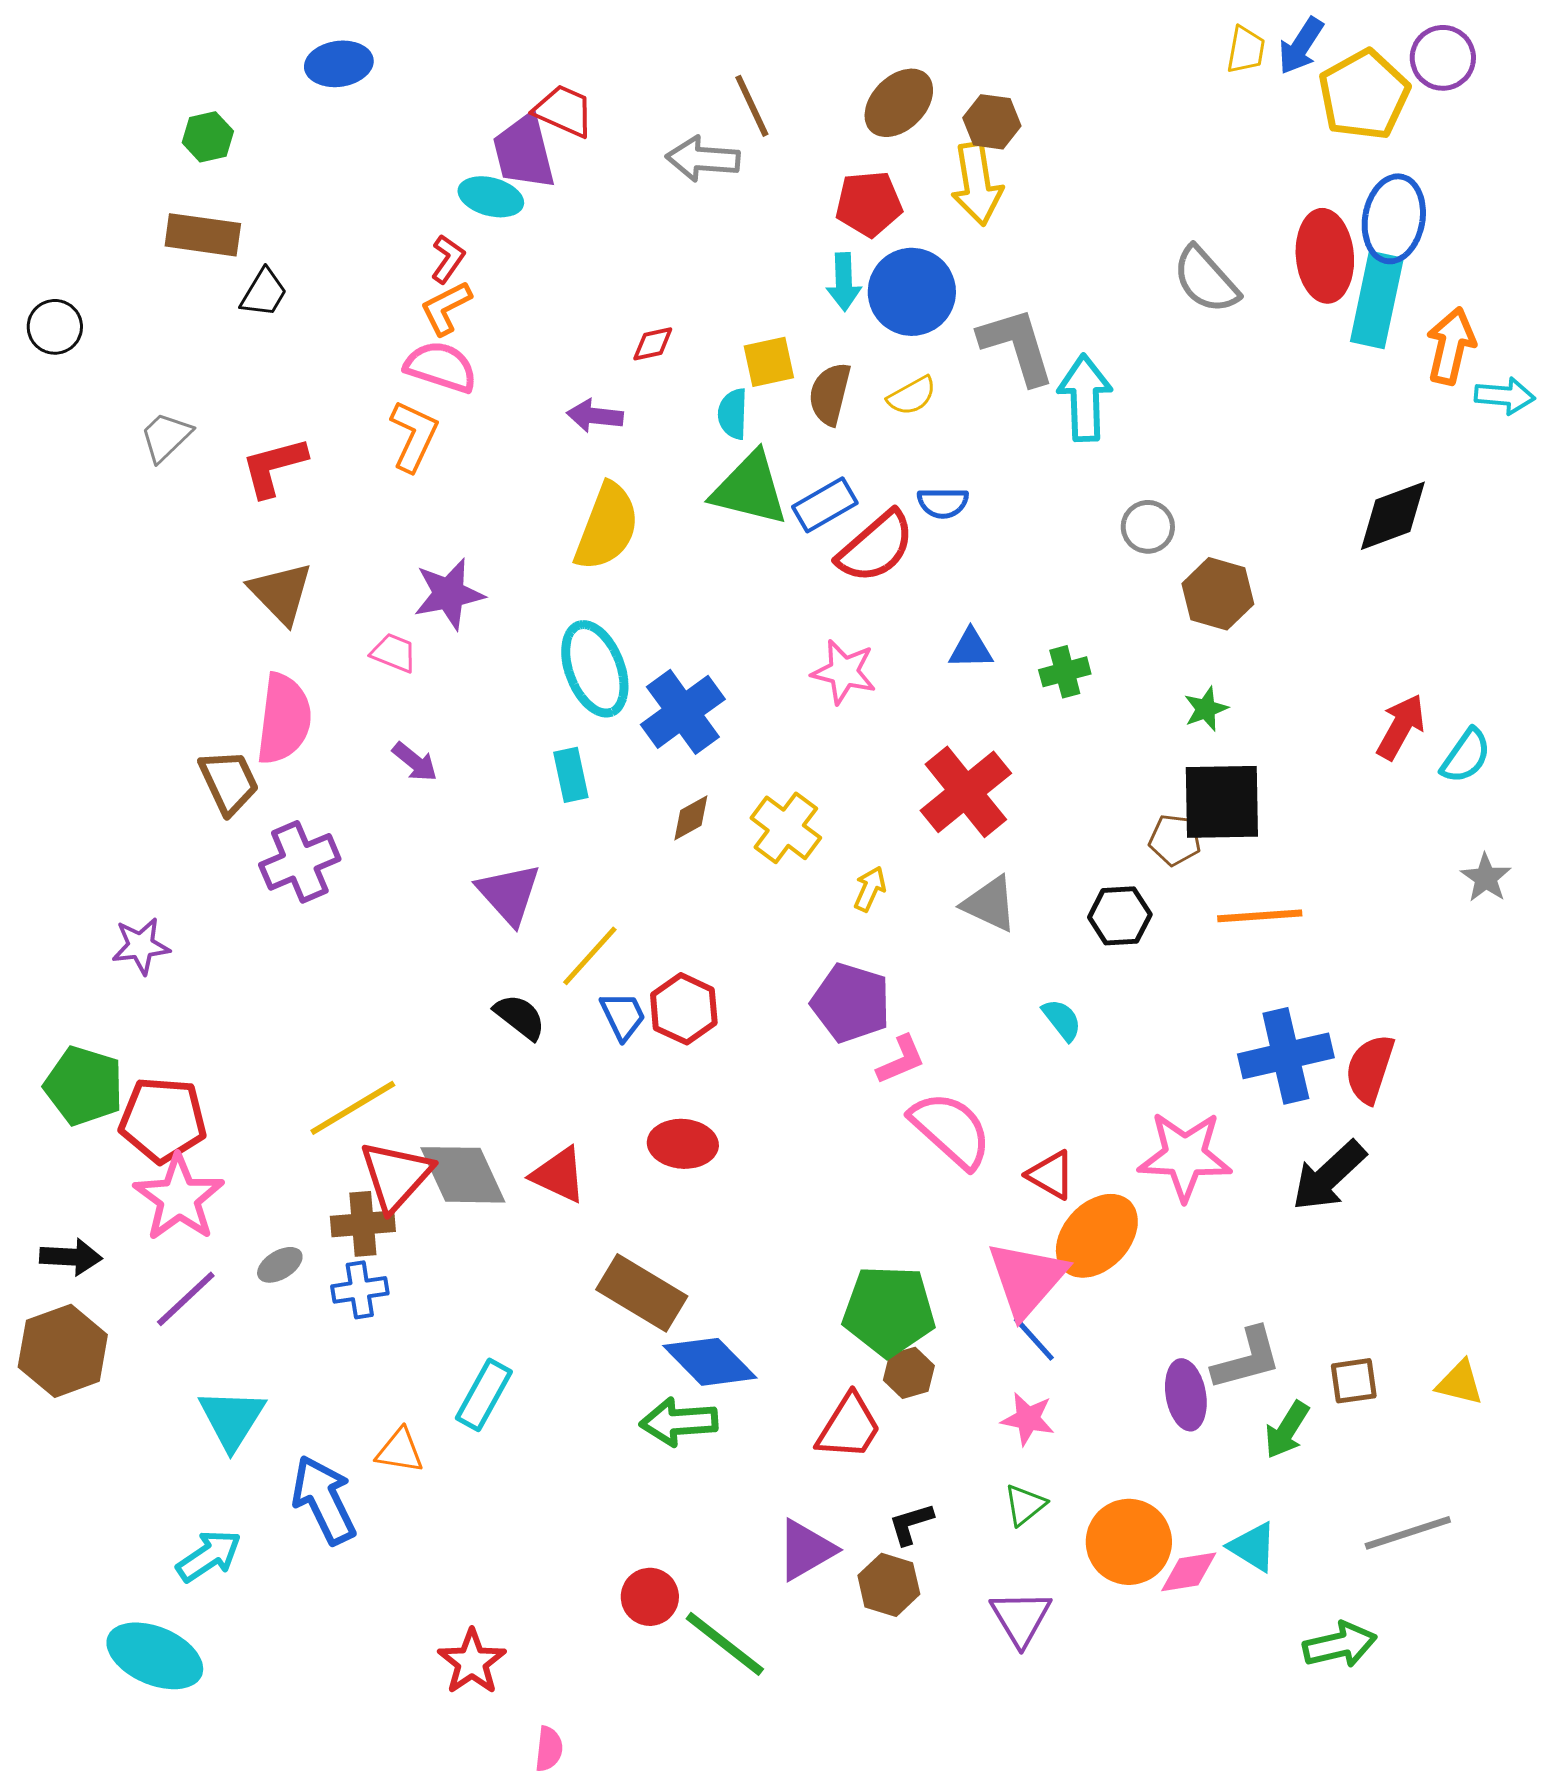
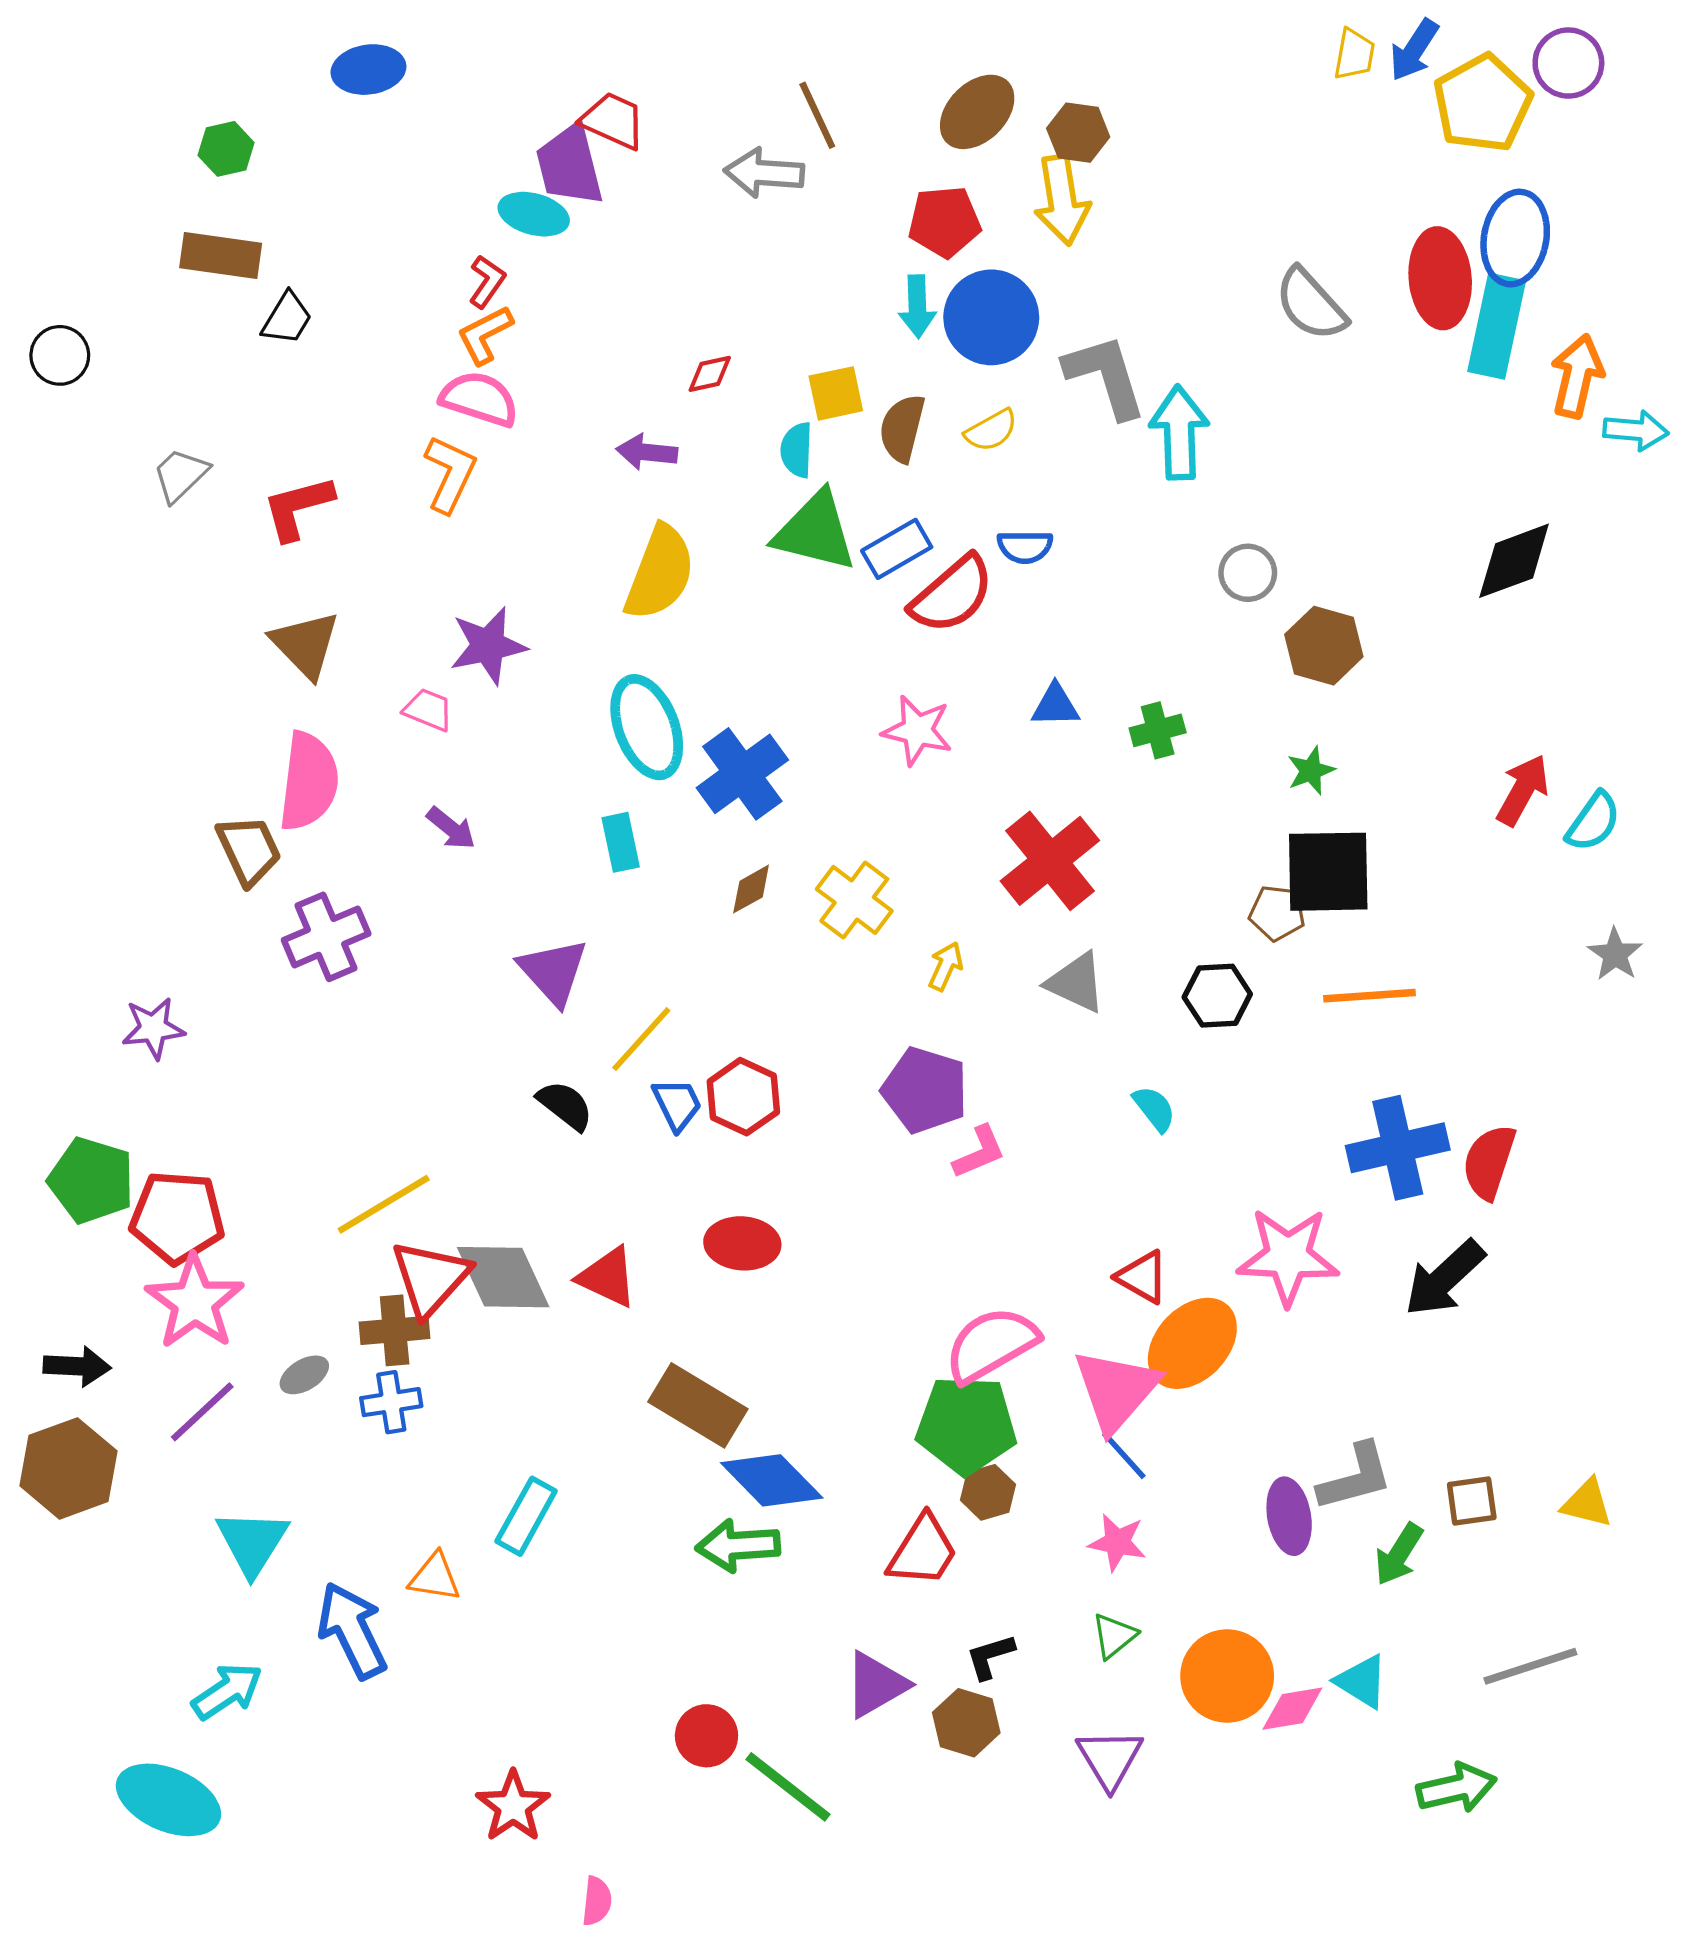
pink semicircle: (951, 1130) -> (991, 1344), moved, turned -72

